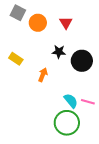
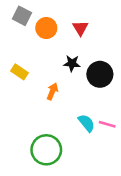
green circle: (67, 123) -> (46, 150), moved

